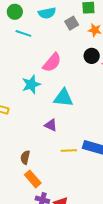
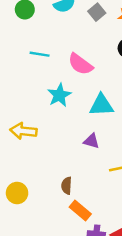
cyan line: (23, 33) -> (40, 54), moved
pink semicircle: (52, 63) -> (80, 64), turned 95

